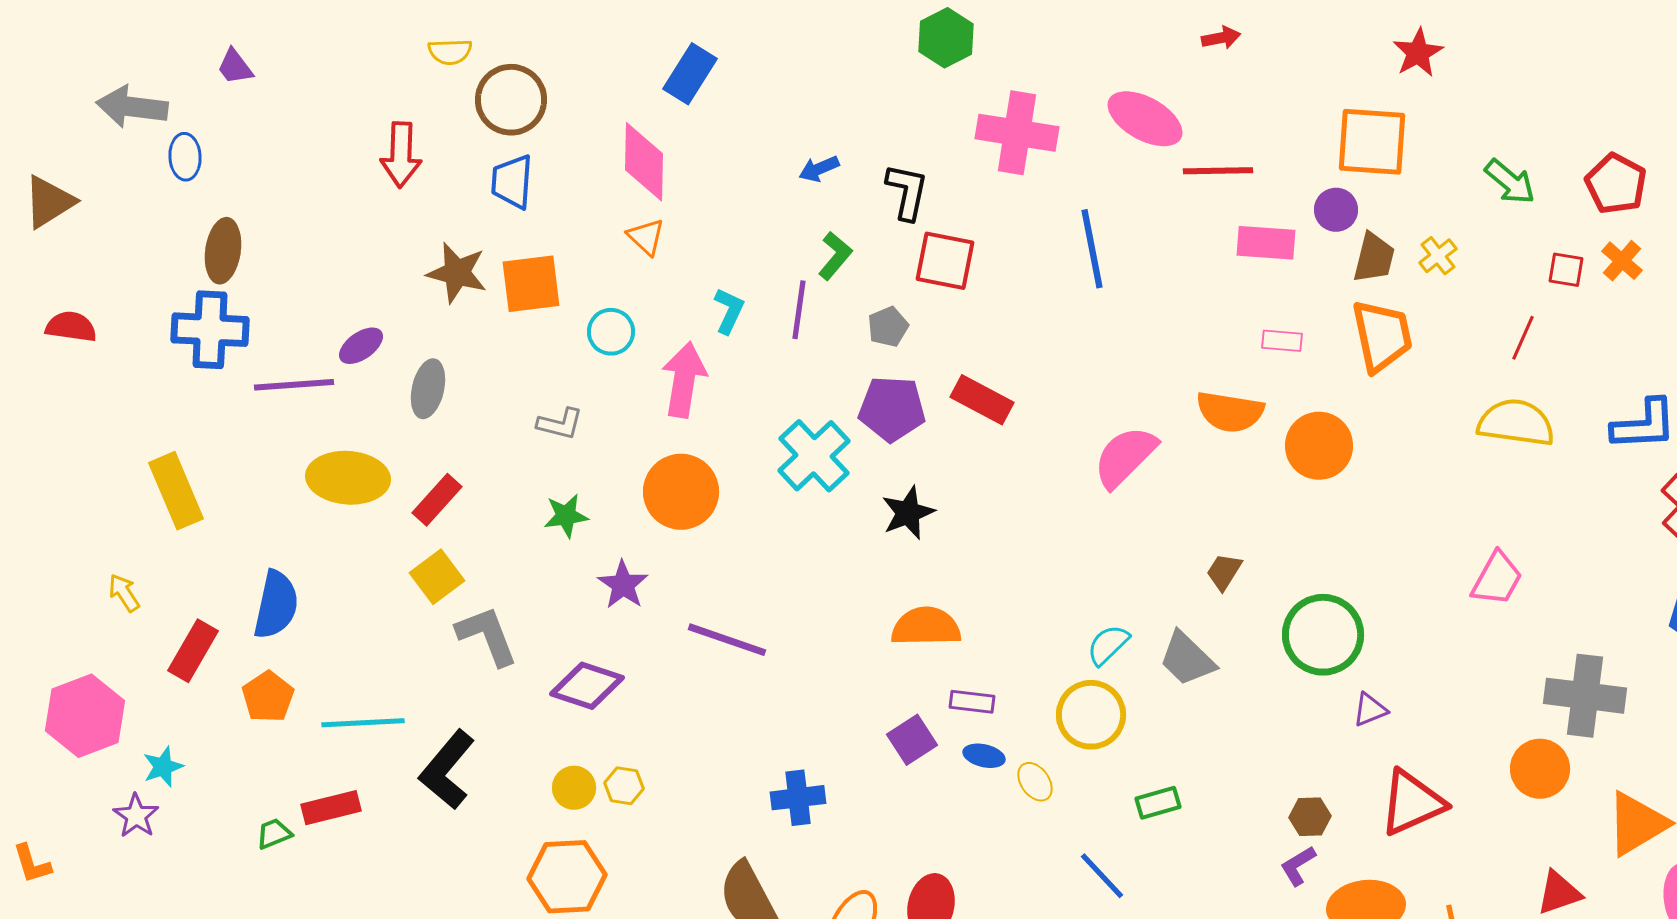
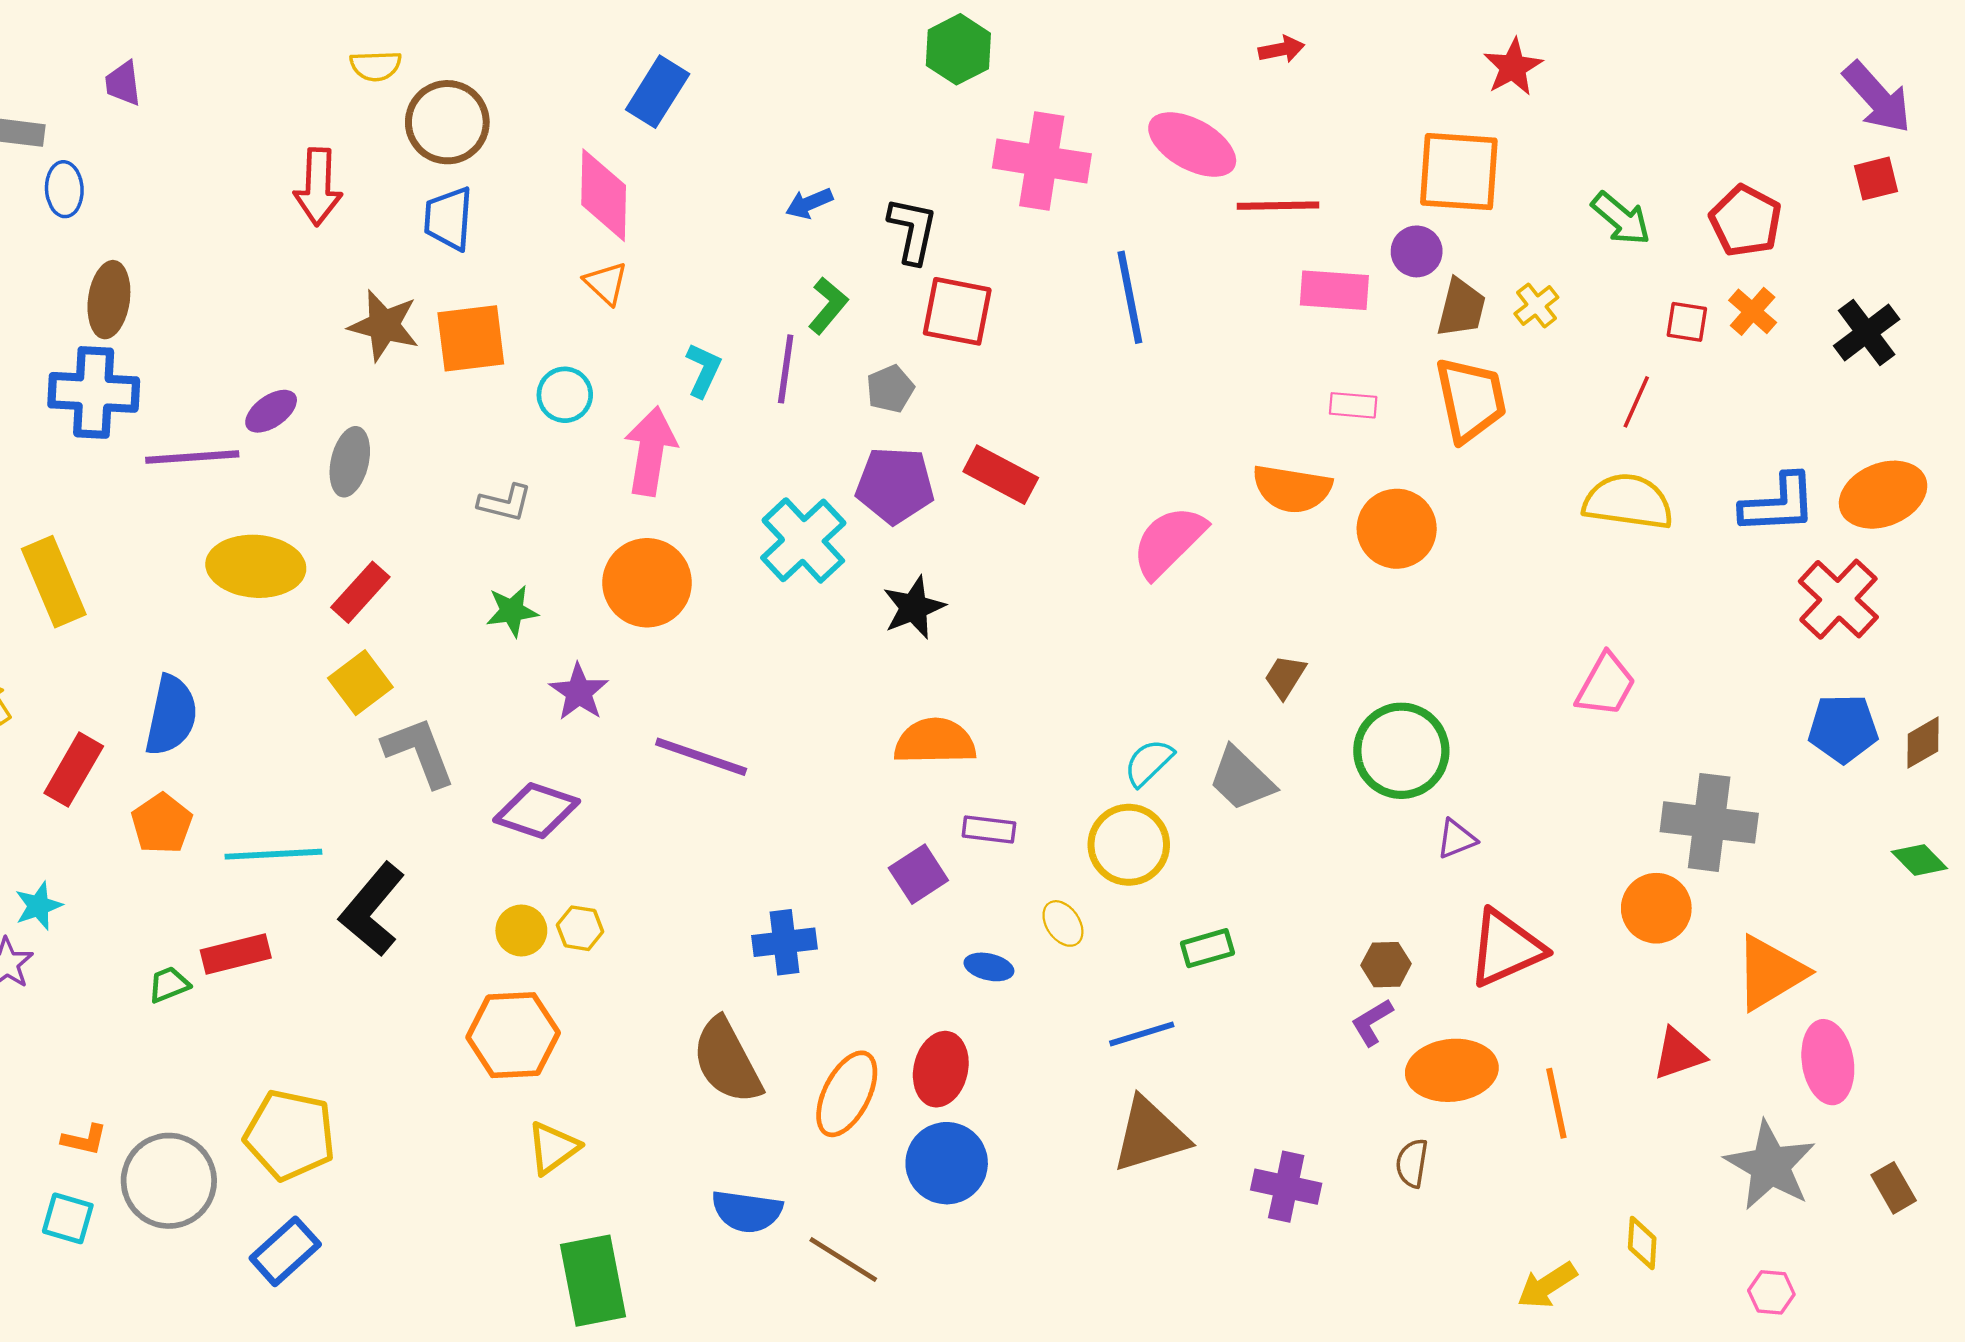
purple trapezoid: (235, 67) -> (123, 83), turned 30
blue ellipse: (984, 756) -> (989, 967), moved
blue line: (1102, 876) -> (1142, 1034), turned -64

